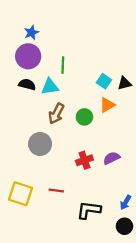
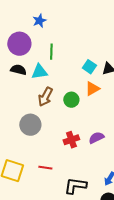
blue star: (31, 32) -> (39, 21), moved

